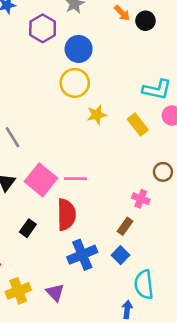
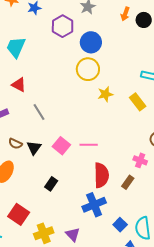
orange arrow: (122, 13) -> (125, 14), turned 64
pink square: (41, 180) -> (61, 146), size x0.7
red semicircle: (66, 215) -> (101, 175), moved
blue square: (120, 255) -> (120, 225), moved

